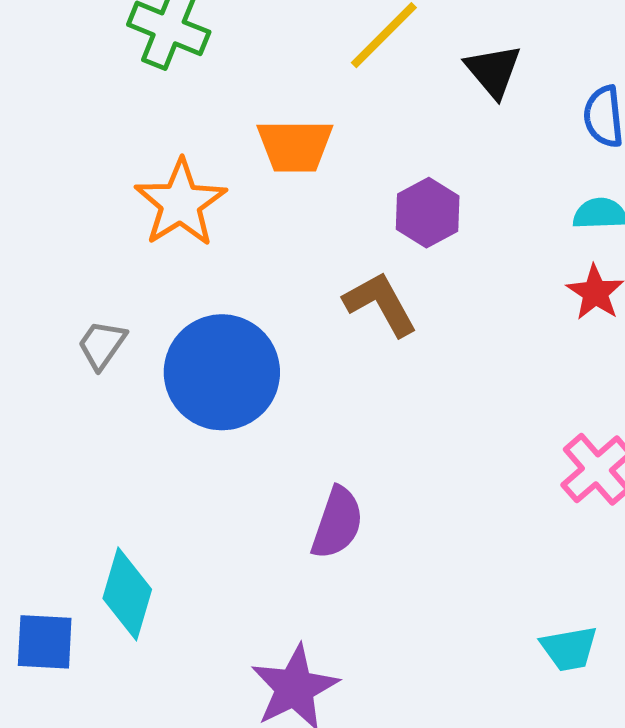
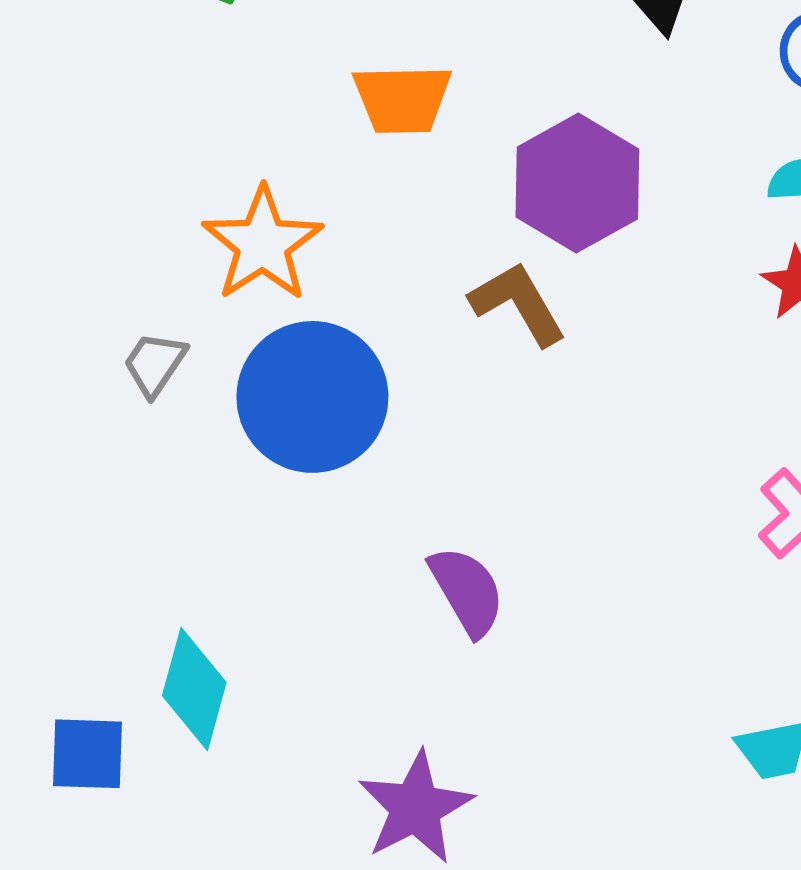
orange star: (180, 203) -> (263, 244), moved
purple hexagon: (428, 213) -> (577, 183), size x1.5
purple semicircle: (337, 523) -> (467, 591), turned -48

